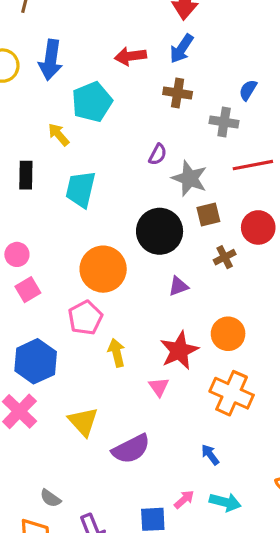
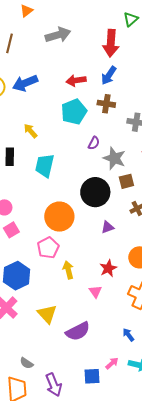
blue arrow: (51, 60) -> (25, 83), turned 60
cyan pentagon: (92, 102) -> (74, 112), moved
red star: (179, 351) -> (108, 268), size x0.7

